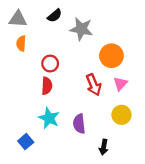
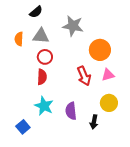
black semicircle: (55, 16) -> (36, 12), moved
gray triangle: (18, 19) -> (41, 36), moved
pink triangle: (120, 84) -> (108, 75), turned 32
black arrow: (104, 147) -> (94, 122), moved

